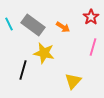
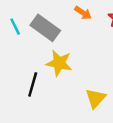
orange arrow: (63, 27) -> (83, 13), moved

